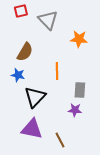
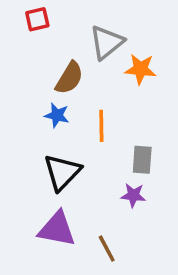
gray triangle: (48, 20) -> (107, 42), moved, turned 35
brown semicircle: (25, 52) -> (69, 78), moved
blue star: (18, 75) -> (57, 115), moved

